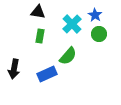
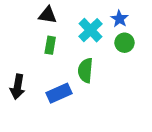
green semicircle: (68, 56) -> (85, 70), turned 144

